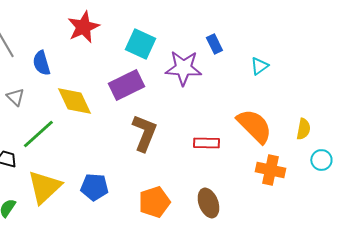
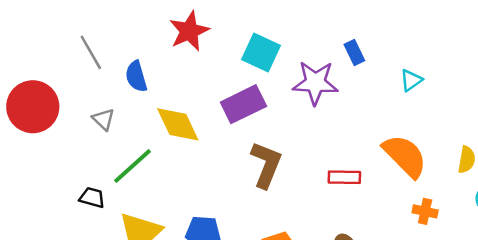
orange cross: (270, 170) -> (425, 211), size x0.7

